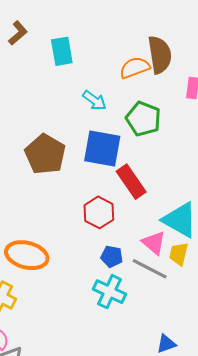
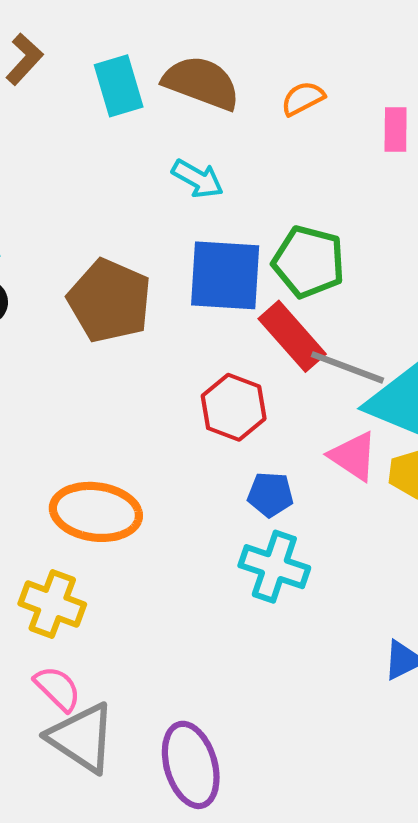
brown semicircle: (160, 55) -> (201, 83), moved, turned -54
orange semicircle: (135, 68) -> (303, 98), moved, size x0.7
green pentagon: (143, 119) -> (309, 262), moved
gray line: (150, 269) -> (347, 367), moved

